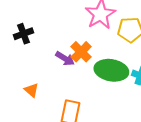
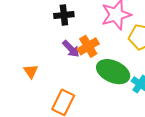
black cross: (24, 34) -> (64, 15), moved

